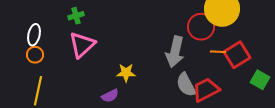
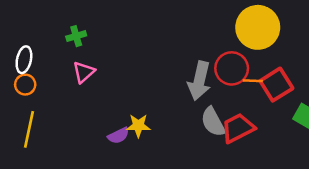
red circle: (201, 27) -> (232, 68), moved
pink triangle: (82, 45) -> (84, 72), size x0.7
yellow star: (126, 73) -> (138, 126), moved

